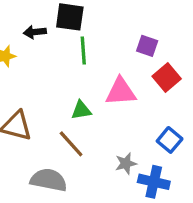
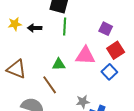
black arrow: (35, 32) -> (35, 28), moved
blue square: (170, 140) -> (109, 72), moved

